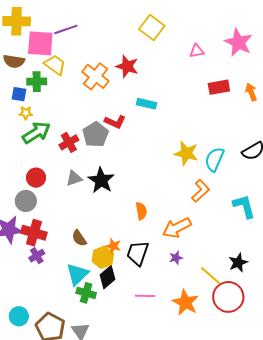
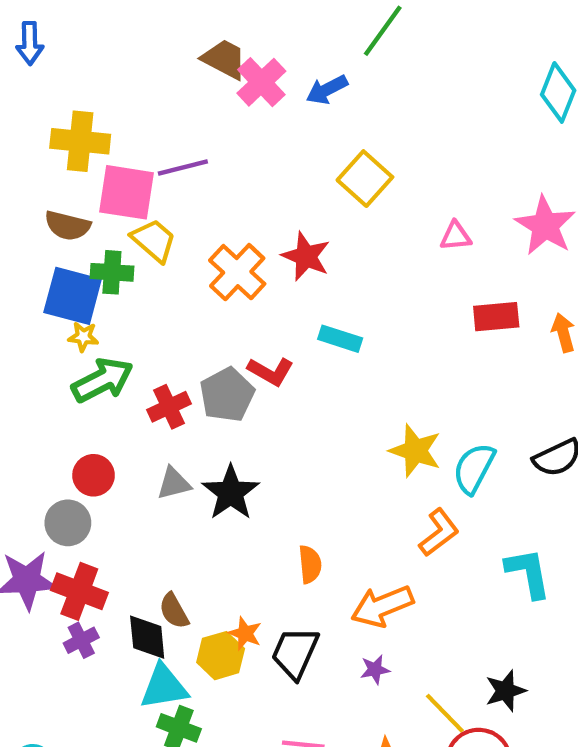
blue square: (19, 94) -> (73, 296), size x1.8
cyan triangle: (77, 274) -> (164, 687), turned 30
black diamond: (108, 277) -> (147, 637), moved, turned -60

